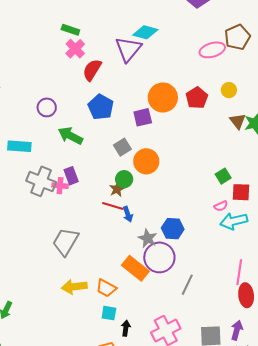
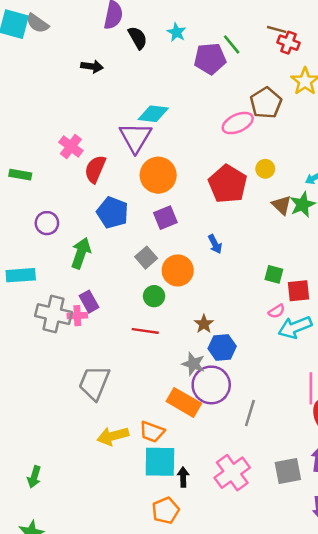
green rectangle: (70, 30) -> (20, 175), moved
orange circle: (163, 97) -> (158, 175), moved
red pentagon: (197, 98) -> (228, 184), size x1.4
green arrow: (70, 136) -> (81, 253), turned 90
green square: (223, 176) -> (274, 274), turned -35
brown star: (117, 189) -> (204, 324), moved
blue arrow: (128, 214) -> (215, 244), moved
cyan square: (109, 313) -> (160, 462), size x1.8

